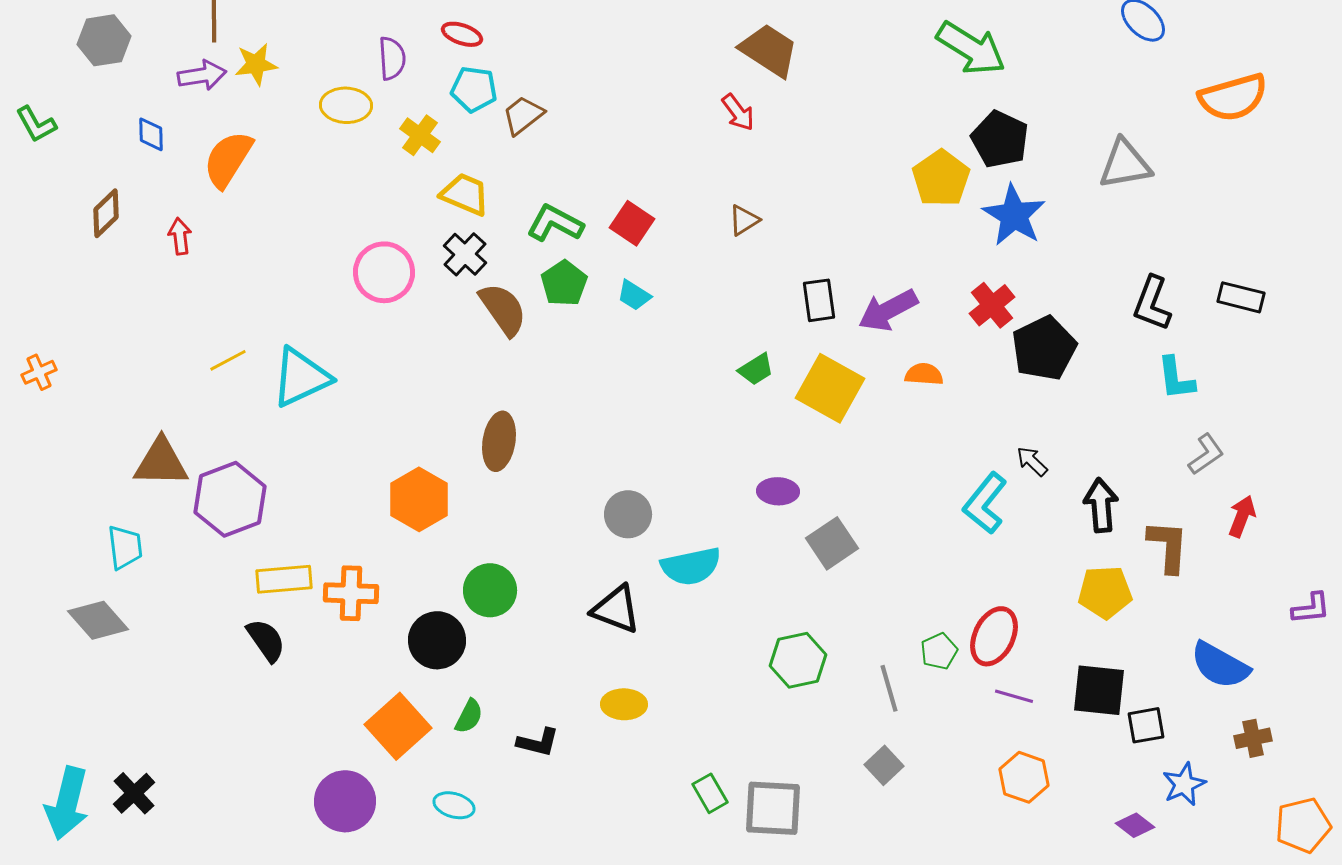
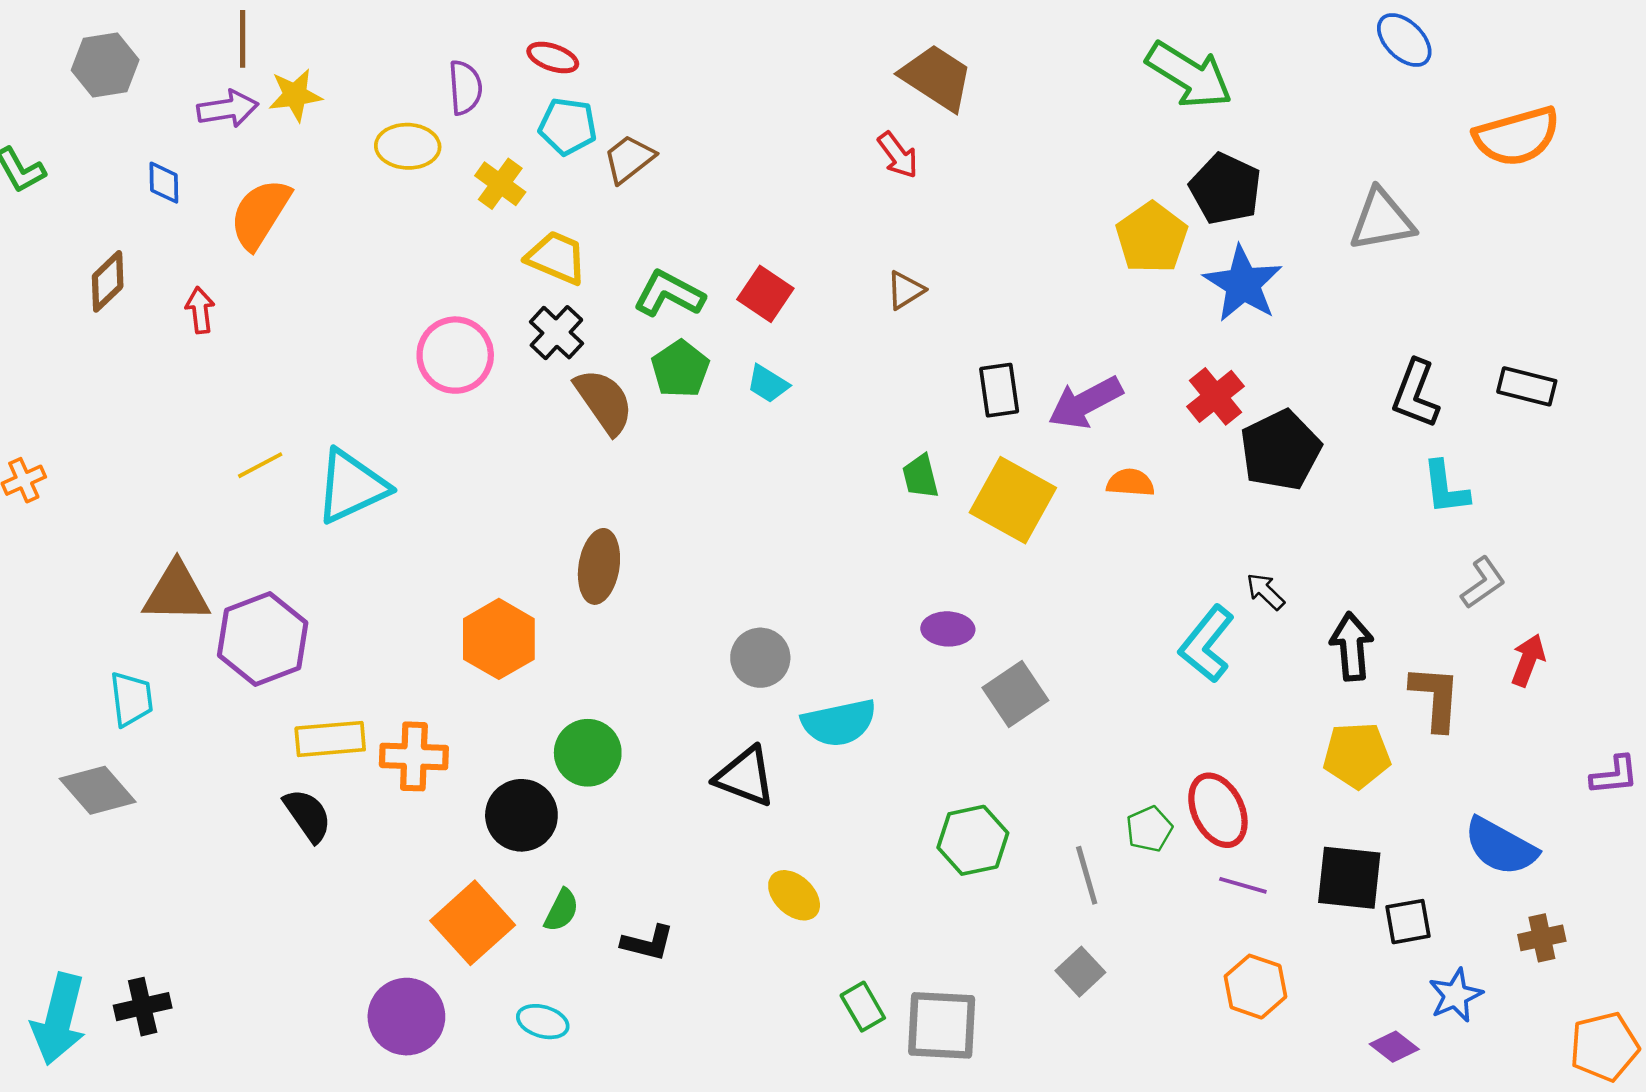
green trapezoid: (756, 369) -> (920, 476), turned 108
red ellipse: (994, 636) -> (1218, 810), turned -52
yellow ellipse: (624, 704) -> (794, 895), moved, turned 42
black cross: (134, 793) -> (143, 1007), turned 30

